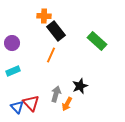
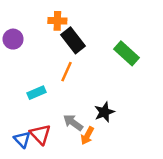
purple circle: (12, 43) -> (13, 39), moved
cyan rectangle: (13, 71) -> (37, 93), moved
gray arrow: (56, 94) -> (73, 123), turned -70

